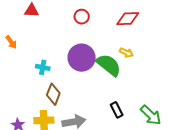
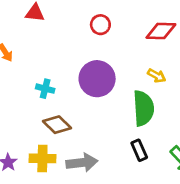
green semicircle: (109, 65) -> (143, 108), moved, turned 44
brown diamond: (53, 94) -> (57, 125), turned -70

